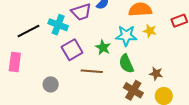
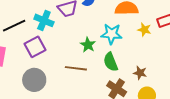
yellow star: (150, 31) -> (144, 30), moved
purple square: (72, 50) -> (35, 47), moved
gray circle: (51, 84) -> (34, 80), size x1.5

